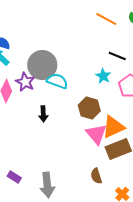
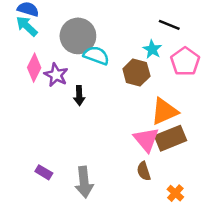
purple star: (25, 82) -> (56, 75), moved
brown hexagon: (89, 108) -> (136, 72), moved
pink triangle: (96, 134) -> (146, 139), moved

